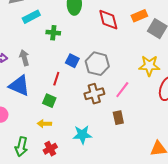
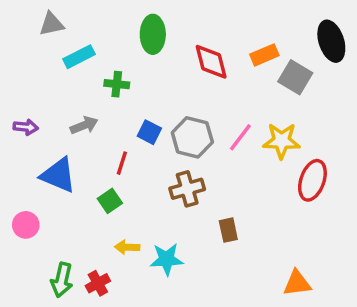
gray arrow: (24, 58) -> (84, 125), moved, turned 84
pink line: (122, 90) -> (240, 137), moved
green square: (49, 101) -> (110, 201), turned 32
yellow arrow: (44, 124) -> (127, 247), moved
red cross: (50, 149) -> (98, 283), moved

